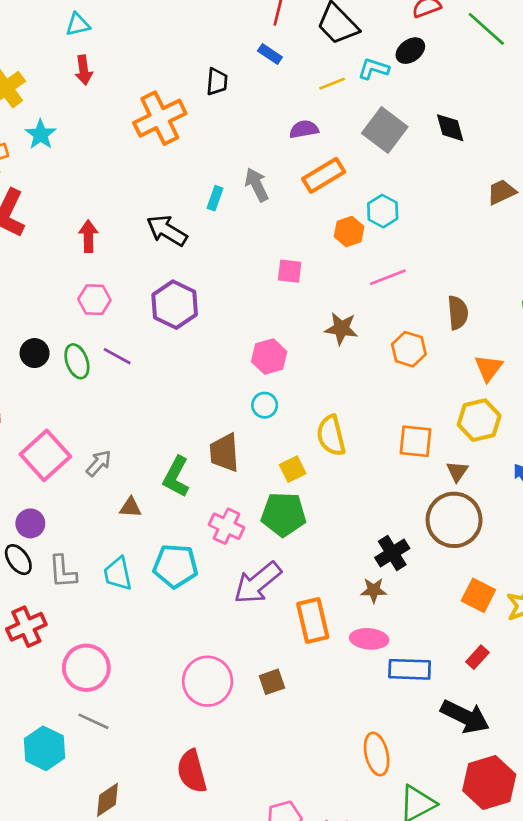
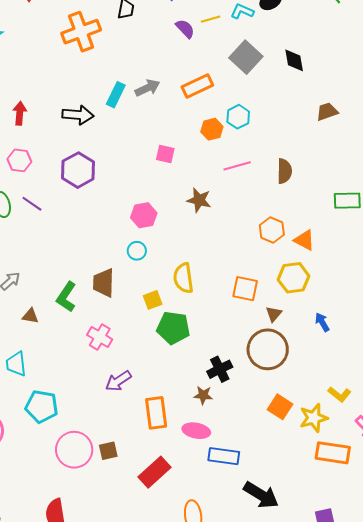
purple semicircle: (304, 129) -> (185, 29), moved, turned 50
gray arrow: (257, 185) -> (147, 88), turned 85
cyan rectangle: (215, 198) -> (116, 95), size x1.4
black arrow: (167, 231) -> (78, 115), turned 148
brown semicircle: (458, 313) -> (284, 171), moved
orange hexagon: (409, 349) -> (272, 230), moved
orange triangle: (489, 368) -> (304, 240), turned -45
green pentagon: (283, 514) -> (173, 328), moved
cyan pentagon: (175, 566) -> (42, 407), moved
purple arrow: (257, 583) -> (118, 381), size x0.7
red rectangle: (477, 657) -> (155, 472), moved, size x1.8
brown square: (272, 682) -> (108, 451), moved

